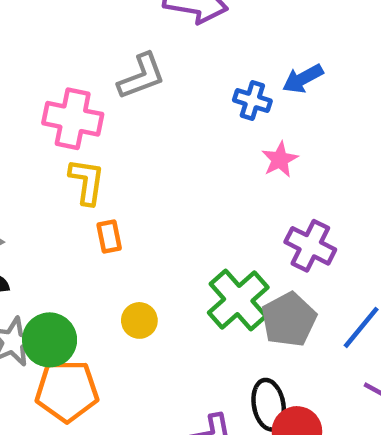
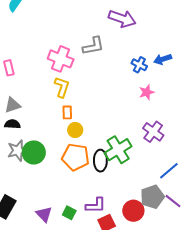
yellow circle: (139, 320) -> (75, 130), moved
gray pentagon: (289, 320) -> (152, 197), moved
orange pentagon: (67, 391) -> (76, 157), moved
black ellipse: (269, 405) -> (100, 161), moved

